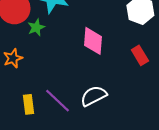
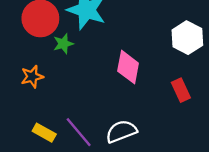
yellow rectangle: (29, 104) -> (44, 133), turned -60

